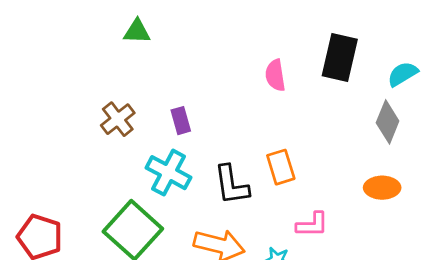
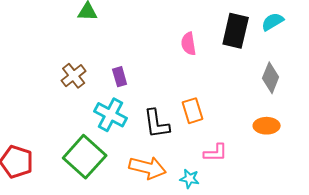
cyan semicircle: (403, 74) -> (273, 22), moved

